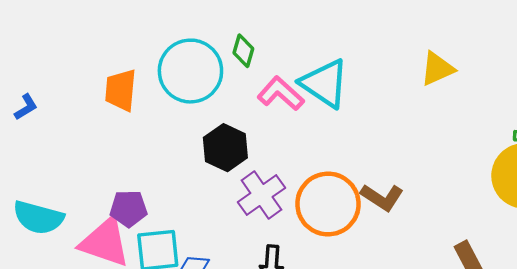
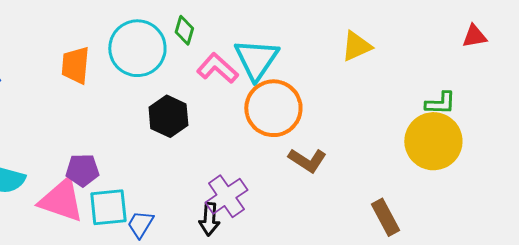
cyan triangle: (325, 83) -> (256, 59), turned 30
purple cross: (261, 195) -> (226, 196), moved
orange circle: (328, 204) -> (273, 108), moved

